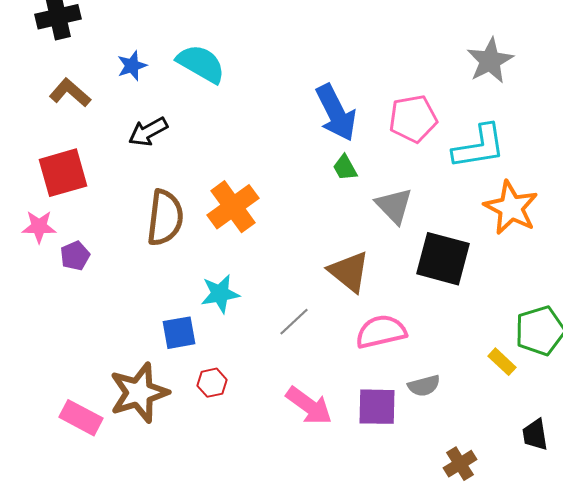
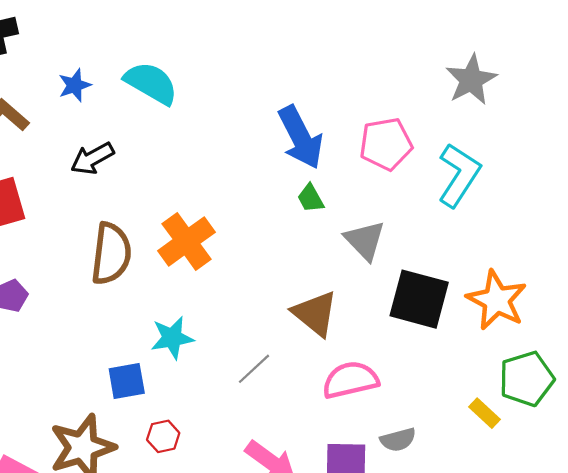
cyan L-shape: (479, 147) -> (459, 175), turned -48
orange star: (511, 208) -> (497, 300), moved

